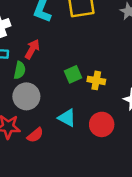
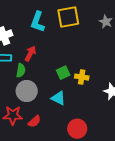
cyan triangle: (67, 118) -> (58, 98), moved
red circle: (102, 124) -> (77, 129), moved

